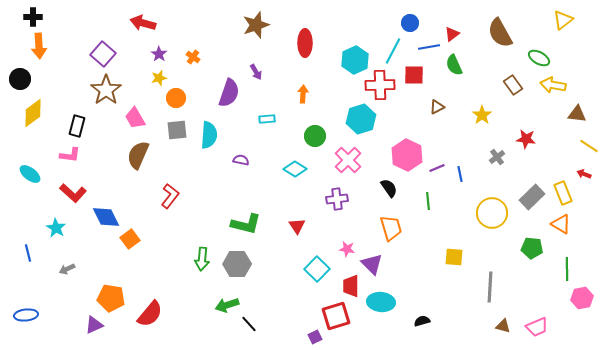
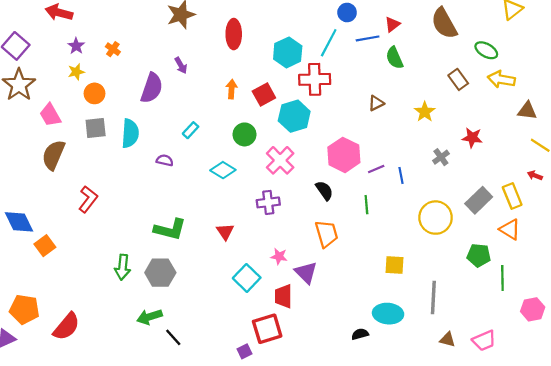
red square: (414, 75) -> (264, 95), moved, turned -30
cyan rectangle: (267, 119) -> (191, 130), moved, turned -42
green line: (567, 269) -> (502, 278), moved
cyan ellipse: (381, 302) -> (388, 314), moved

